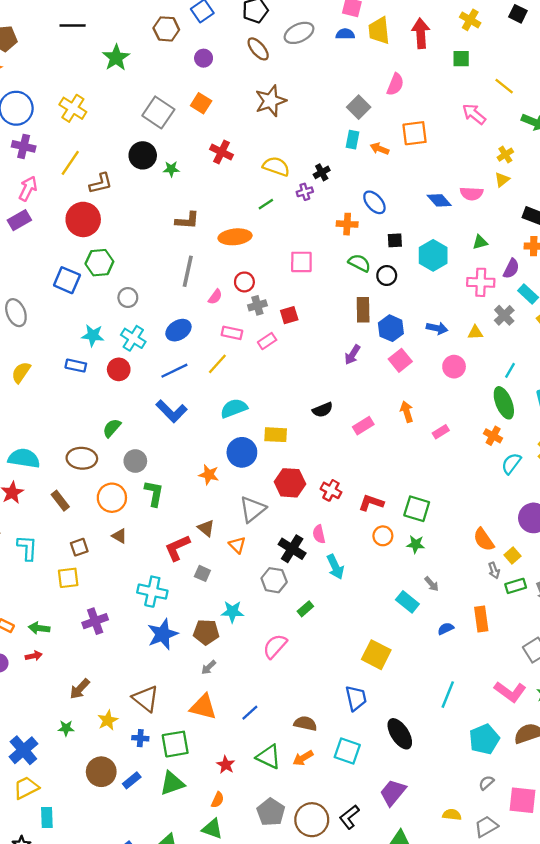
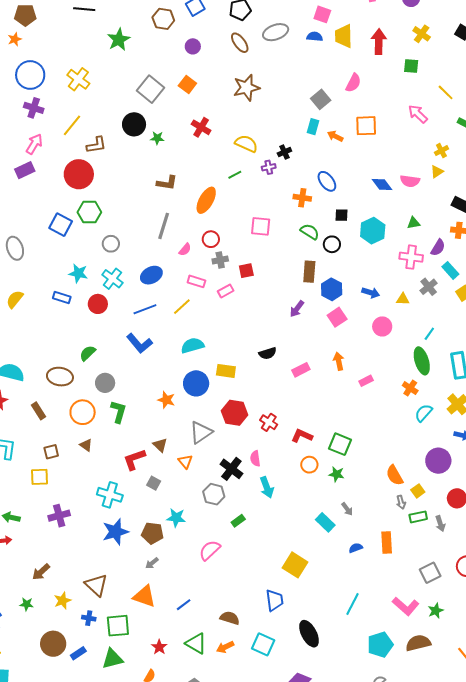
orange ellipse: (235, 237) -> (206, 200), turned -60

